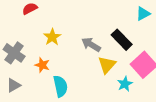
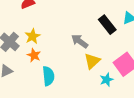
yellow star: (52, 37) -> (32, 36), moved
black rectangle: (122, 40) -> (107, 25), moved

